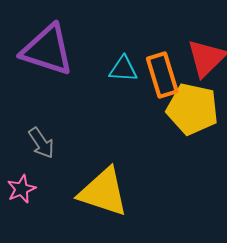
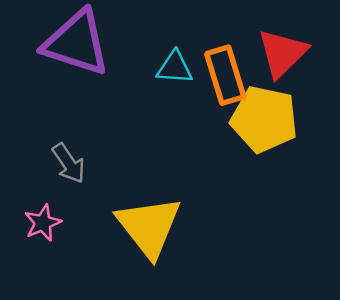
yellow triangle: (103, 192) -> (149, 227), turned 34

